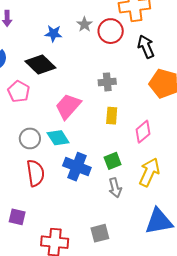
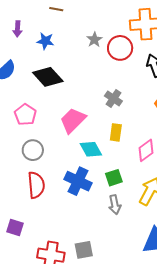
blue star: (53, 34) -> (45, 41), moved
gray cross: (107, 82) -> (113, 99), turned 36
pink pentagon: (19, 92) -> (25, 115), moved
cyan diamond: (58, 138) -> (91, 149), moved
gray square: (100, 233) -> (84, 250), moved

